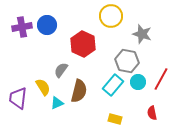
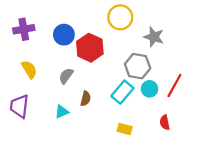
blue circle: (47, 25) -> (64, 35), moved
yellow semicircle: (43, 87) -> (29, 69), moved
brown semicircle: (79, 91) -> (86, 99), size x0.6

